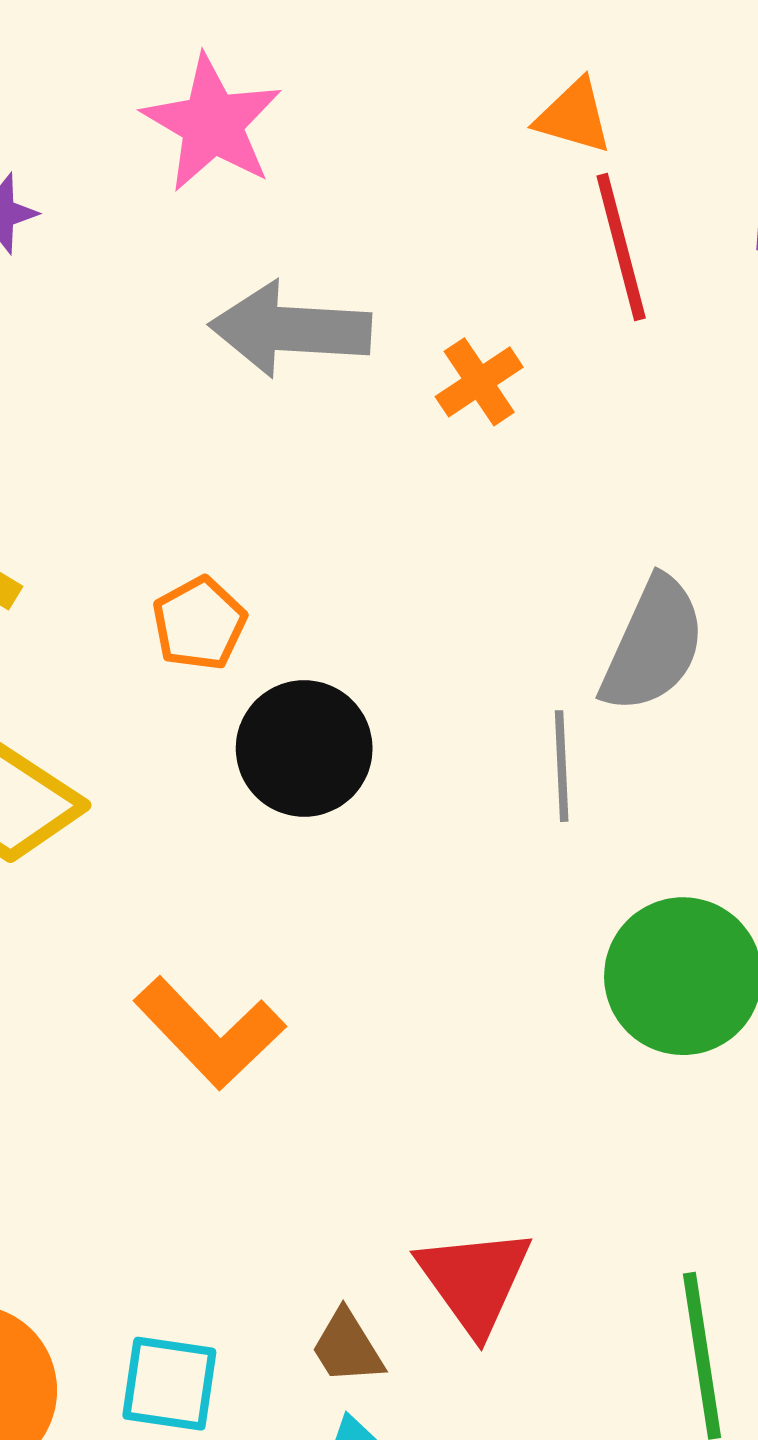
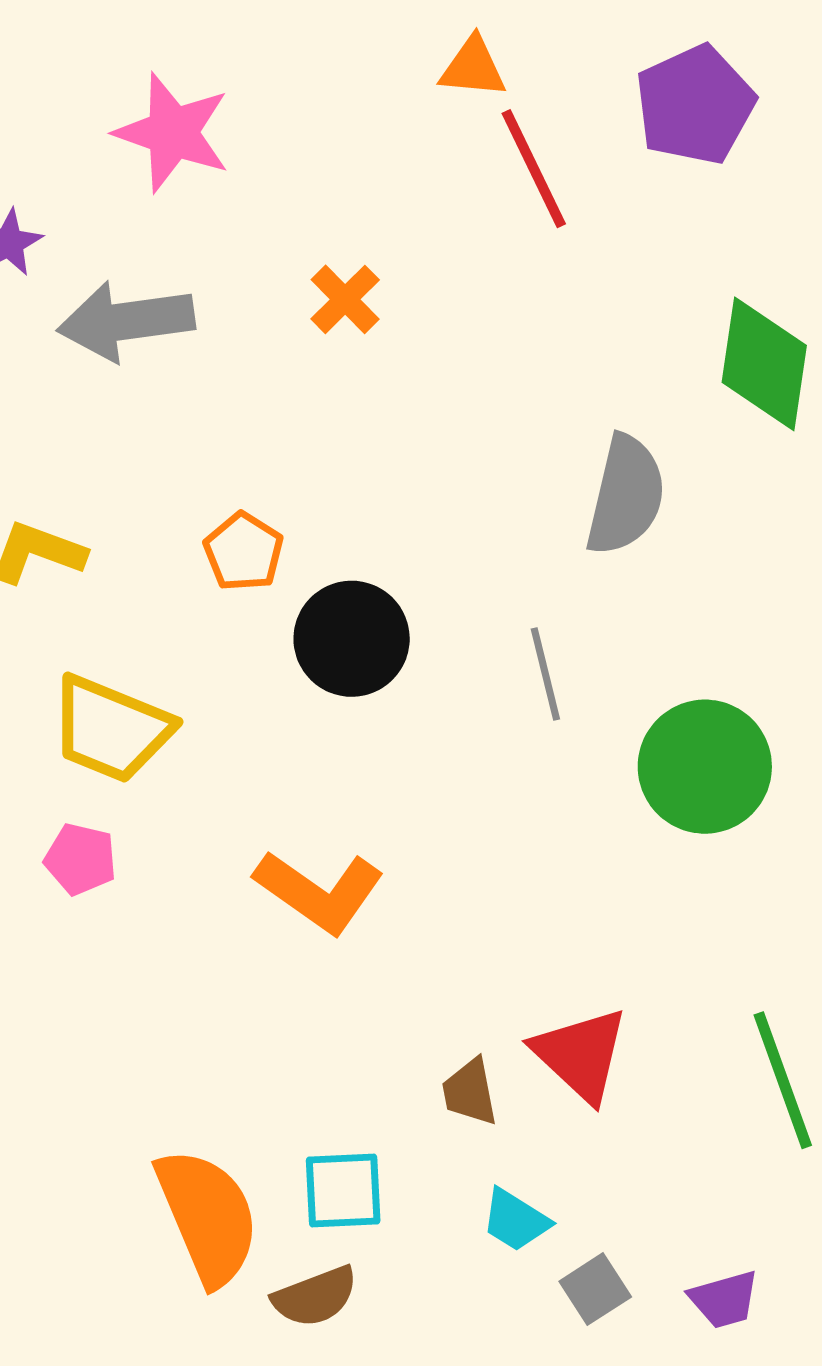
gray arrow: (290, 329) -> (126, 321), moved
orange cross: (479, 382) -> (345, 299), moved
gray line: (562, 766) -> (545, 674), moved
brown trapezoid: (347, 1347) -> (470, 1092), moved, turned 32

